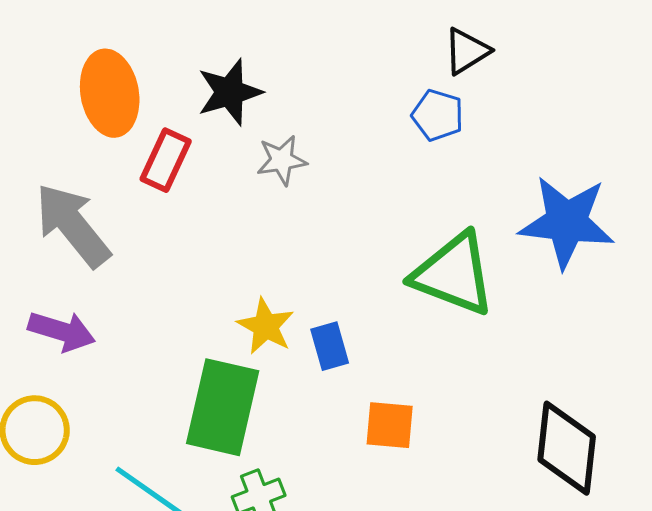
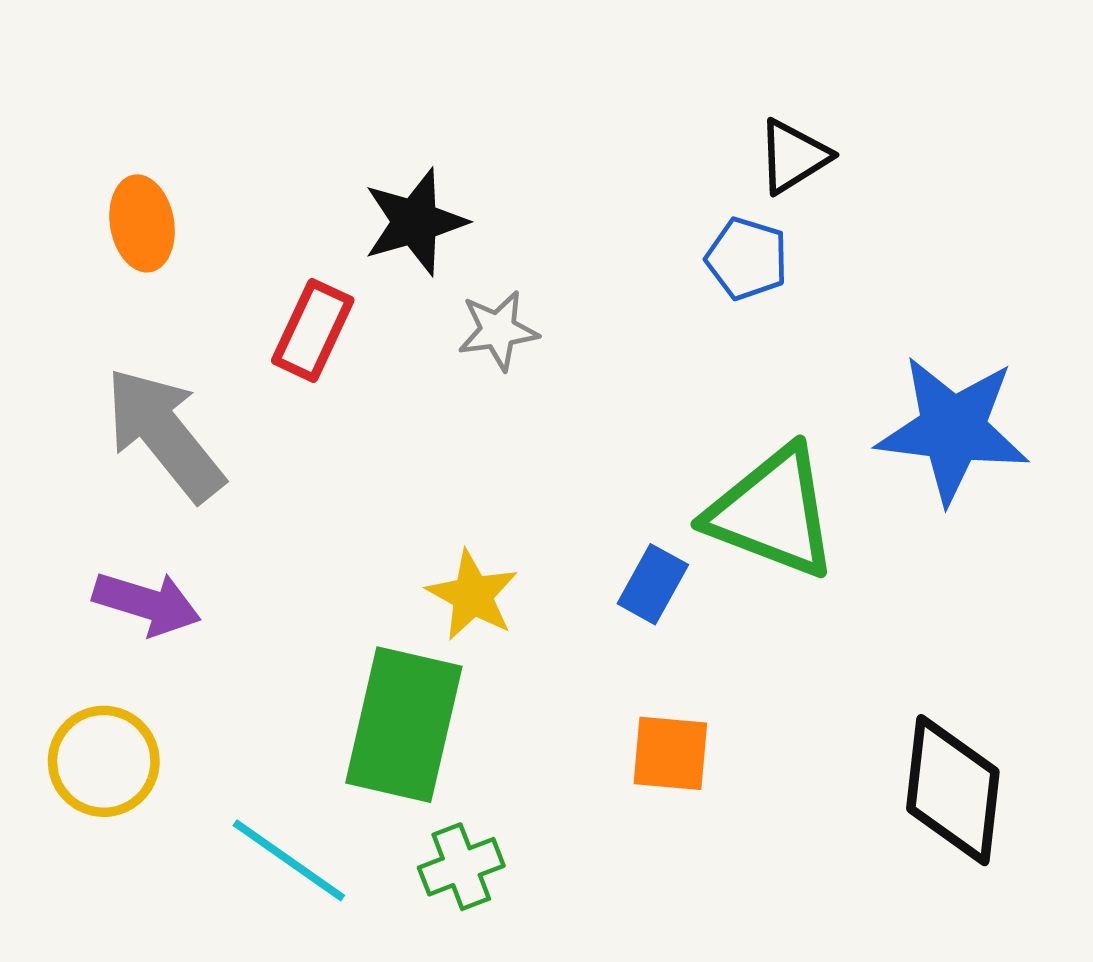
orange ellipse: (110, 93) -> (142, 223), moved, size x0.7
blue rectangle: (330, 346) -> (653, 584), moved, turned 45

